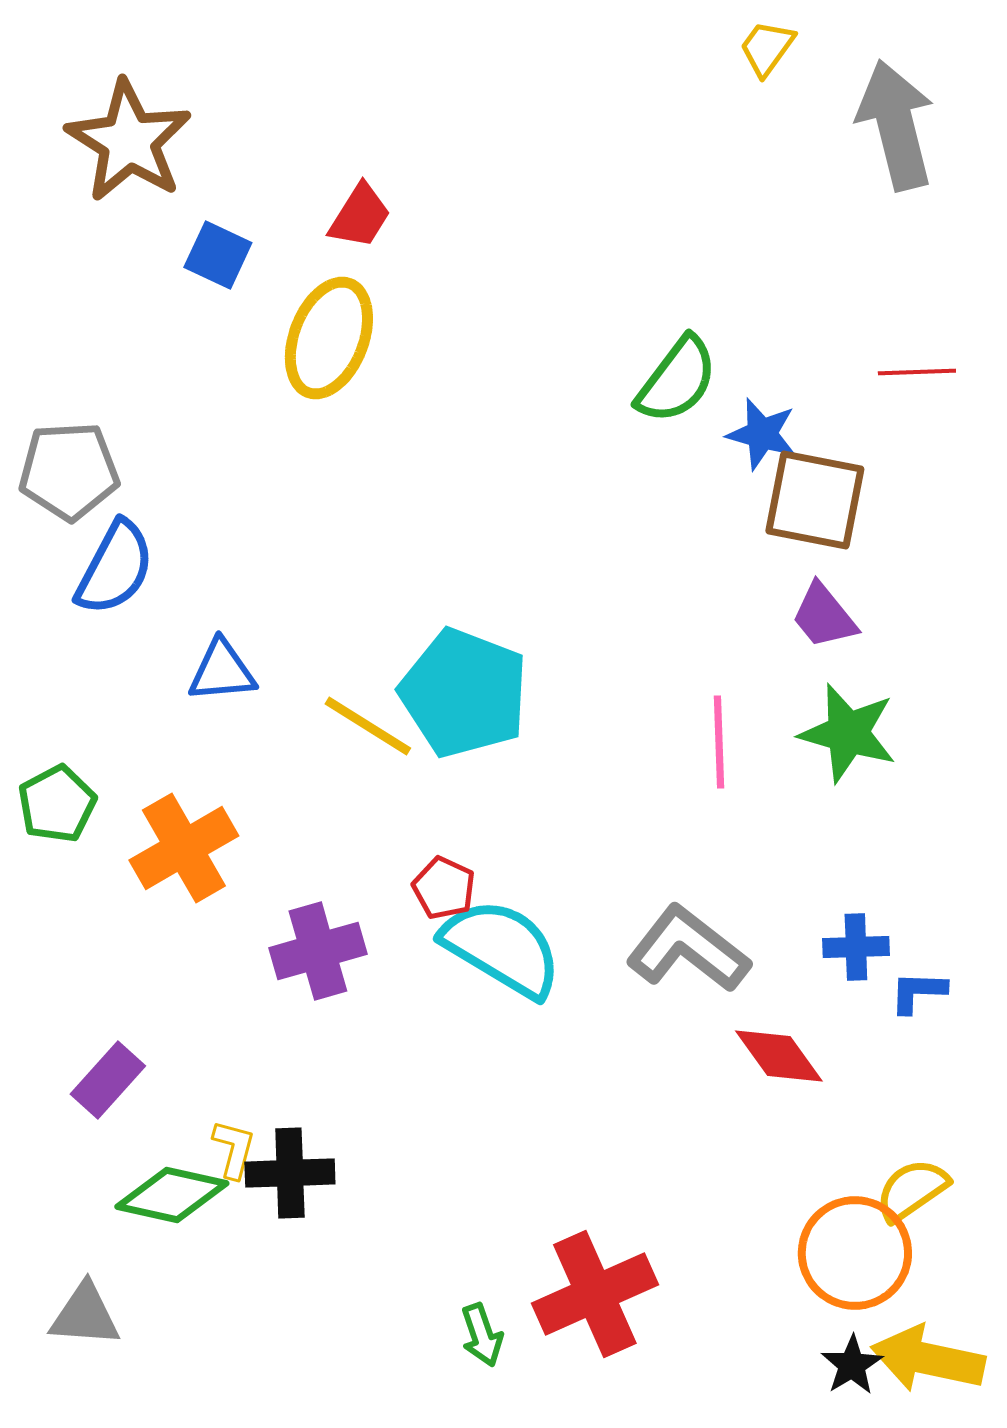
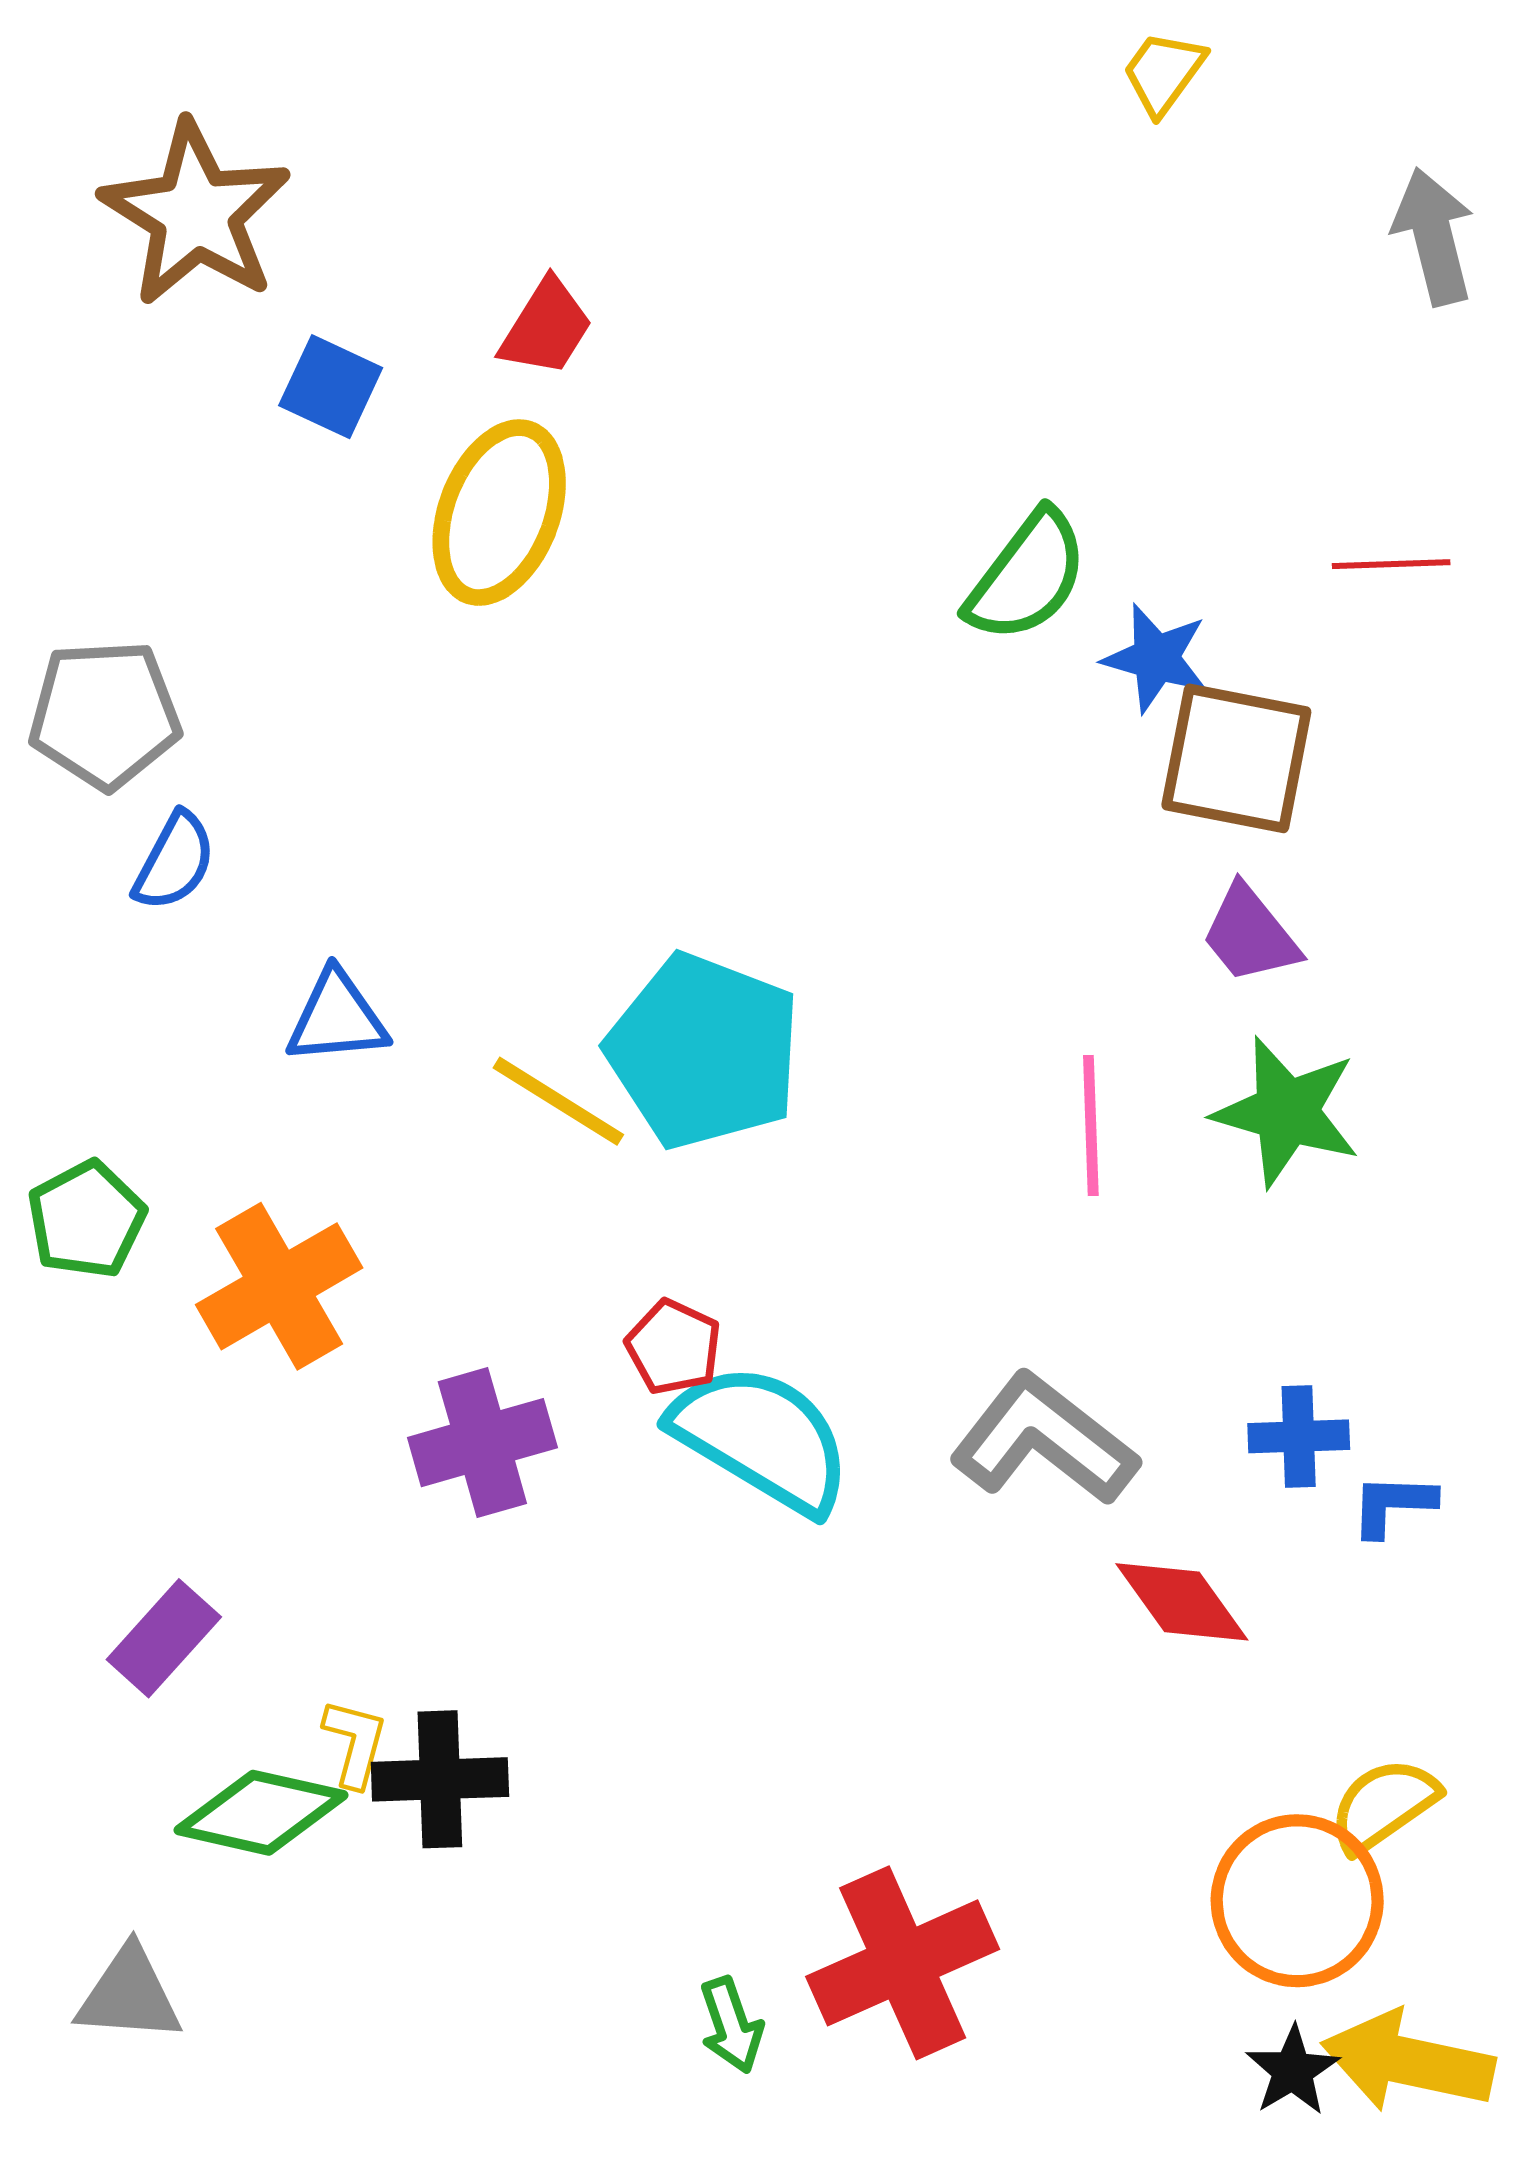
gray arrow: (896, 125) -> (1434, 236), moved, size x0.7
blue semicircle: (115, 568) -> (174, 862), size x0.7

